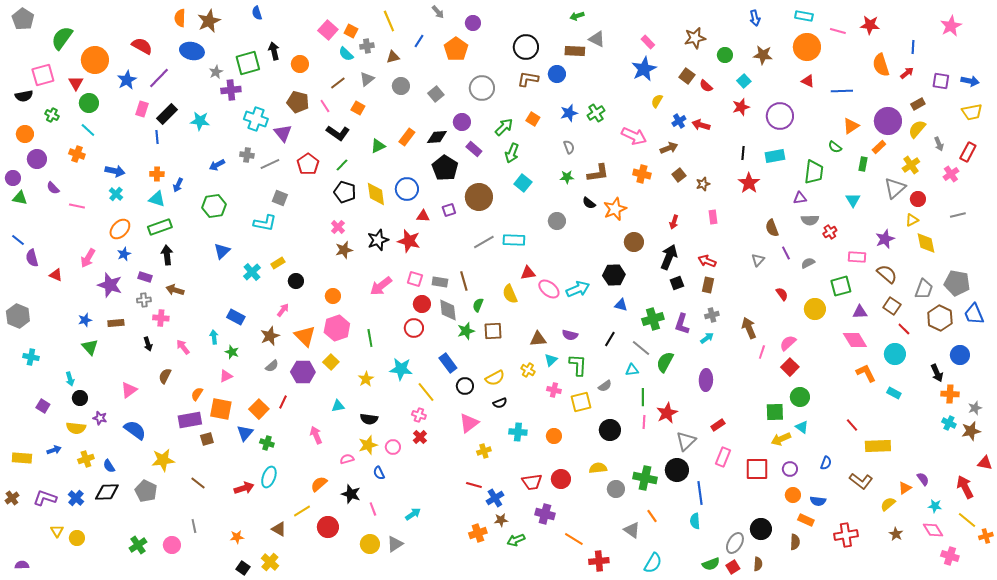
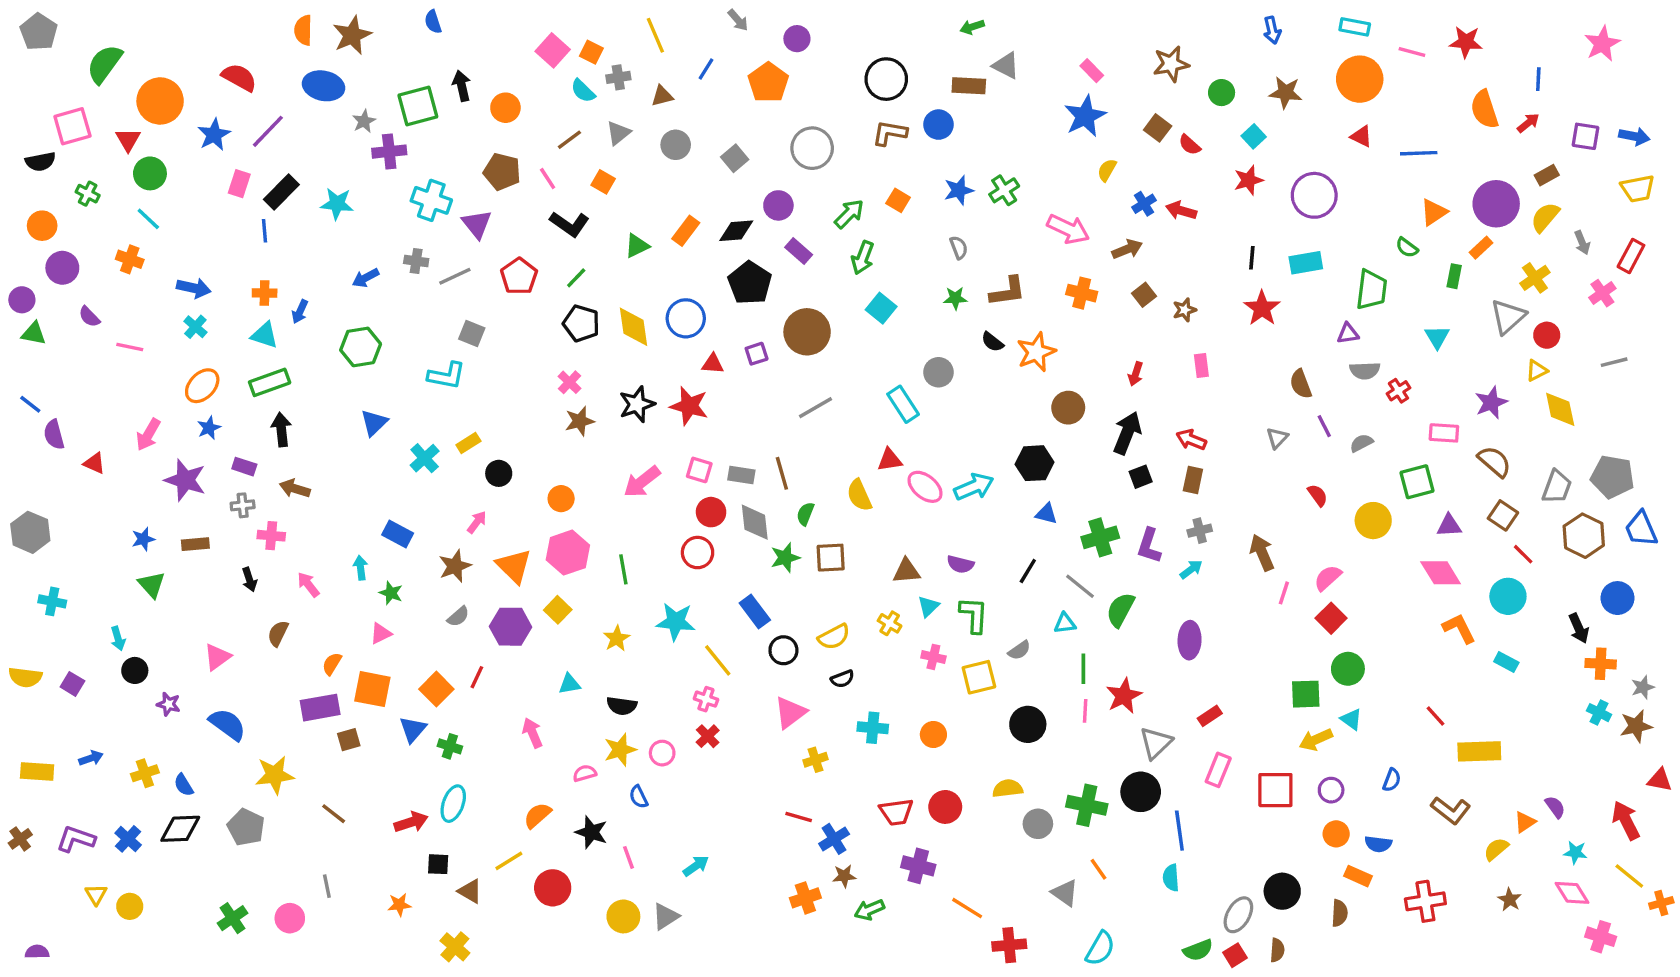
cyan rectangle: (514, 240) -> (903, 404), moved, turned 55
yellow semicircle: (76, 428) -> (25, 677), moved
black square: (243, 568) -> (438, 864), moved, turned -32

